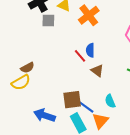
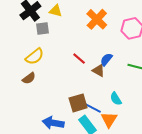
orange cross: (89, 15) -> (97, 19), moved
blue semicircle: (90, 50) -> (106, 60), moved, turned 48
yellow semicircle: (21, 82) -> (35, 56), moved

